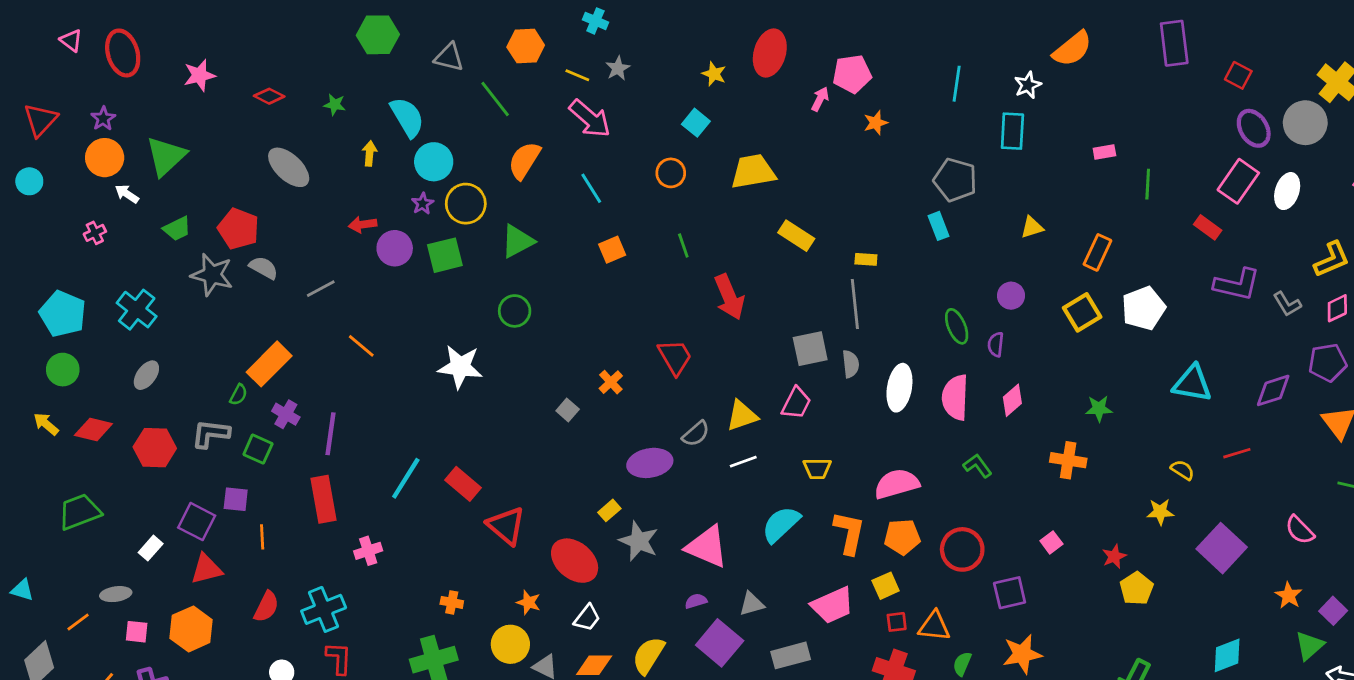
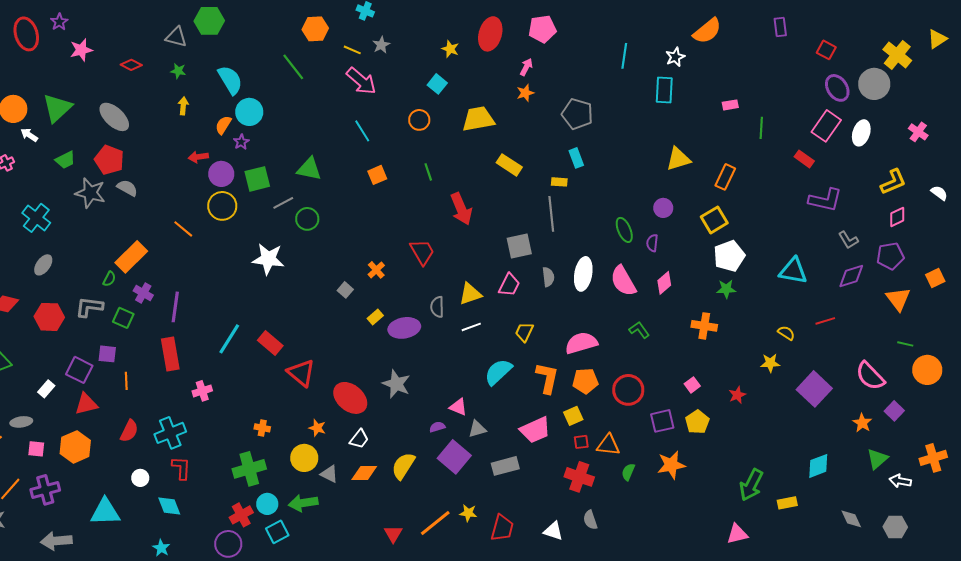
purple rectangle: (1174, 43) -> (780, 27), size x0.6
gray triangle: (449, 57) -> (176, 37), moved
pink pentagon: (852, 74) -> (542, 29), moved
purple star: (103, 119) -> (59, 22), moved
orange star: (876, 123) -> (525, 93), moved
yellow arrow: (370, 153) -> (183, 106), moved
orange semicircle: (524, 160) -> (223, 125), moved, size x0.7
gray ellipse: (289, 167) -> (114, 117), moved
gray pentagon: (955, 180) -> (577, 114), moved
yellow circle: (466, 204) -> (222, 206), moved
cyan rectangle: (938, 226) -> (576, 158), moved
yellow triangle: (1032, 227) -> (678, 159), size x1.5
green triangle: (517, 241) -> (309, 169), turned 40
gray line: (321, 289) -> (283, 203), moved
gray L-shape: (1287, 304) -> (848, 240), moved
white pentagon: (1143, 308) -> (729, 256), moved
orange line: (361, 346) -> (183, 229), moved
gray semicircle: (851, 364) -> (548, 277), moved
pink semicircle: (955, 397) -> (623, 281), turned -32
gray semicircle: (696, 434) -> (437, 307), turned 130
yellow trapezoid: (817, 469) -> (524, 332), turned 115
yellow rectangle: (609, 510) -> (375, 317), moved
pink semicircle: (1300, 530) -> (870, 376), size x1.4
pink triangle: (707, 547) -> (458, 407), moved, size x0.6
yellow pentagon: (1137, 588) -> (697, 422), moved
purple square: (1333, 611) -> (894, 411), moved

